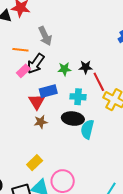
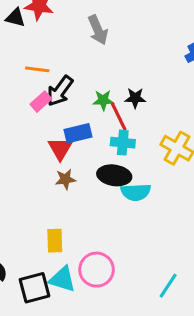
gray arrow: (45, 36) -> (98, 30), moved
red line: (99, 82) -> (119, 117), moved
cyan semicircle: (87, 129) -> (136, 192), turned -108
yellow rectangle: (35, 163) -> (55, 241), turned -49

